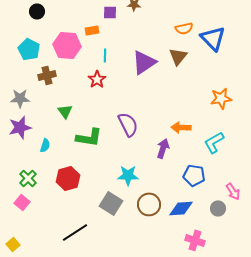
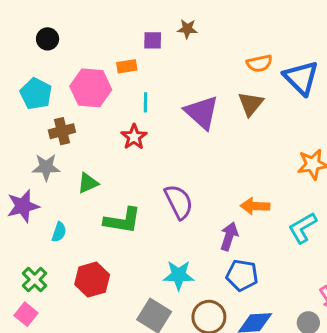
purple triangle: (144, 62) -> (202, 112), turned -44
gray star: (20, 98) -> (46, 167), moved
green triangle: (65, 111) -> (88, 183), turned 42
blue pentagon: (194, 175) -> (242, 275), moved

